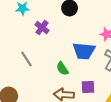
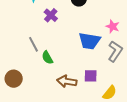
green semicircle: (62, 69) -> (47, 58), moved

